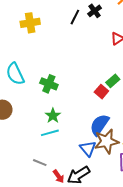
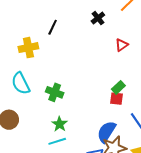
black line: (75, 17) -> (53, 27), moved
yellow cross: (30, 23) -> (28, 48), moved
red square: (101, 92) -> (116, 99), moved, turned -32

